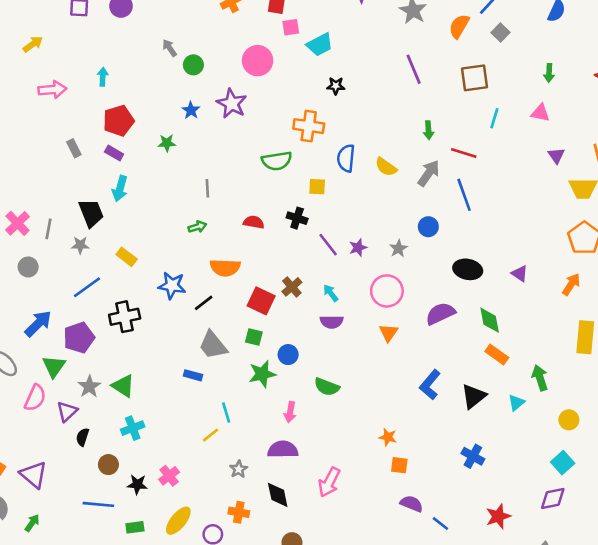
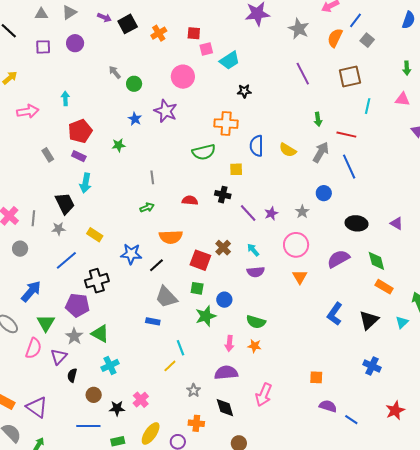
purple pentagon: (79, 338) -> (77, 305), moved, turned 30
orange star: (388, 437) -> (254, 346), moved

